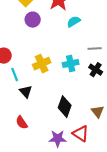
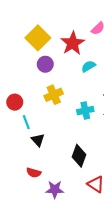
yellow cross: (42, 64) -> (54, 95), moved
red semicircle: (22, 123) -> (34, 173), turned -40
purple star: (58, 139) -> (55, 189), moved

